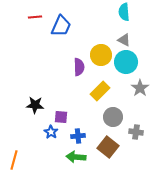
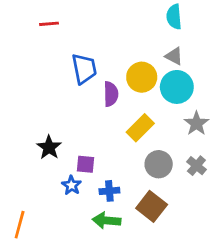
blue trapezoid: (61, 26) -> (84, 69), moved, turned -35
black star: (35, 105) -> (49, 147), turned 30
gray cross: (136, 132) -> (196, 166), moved, turned 32

